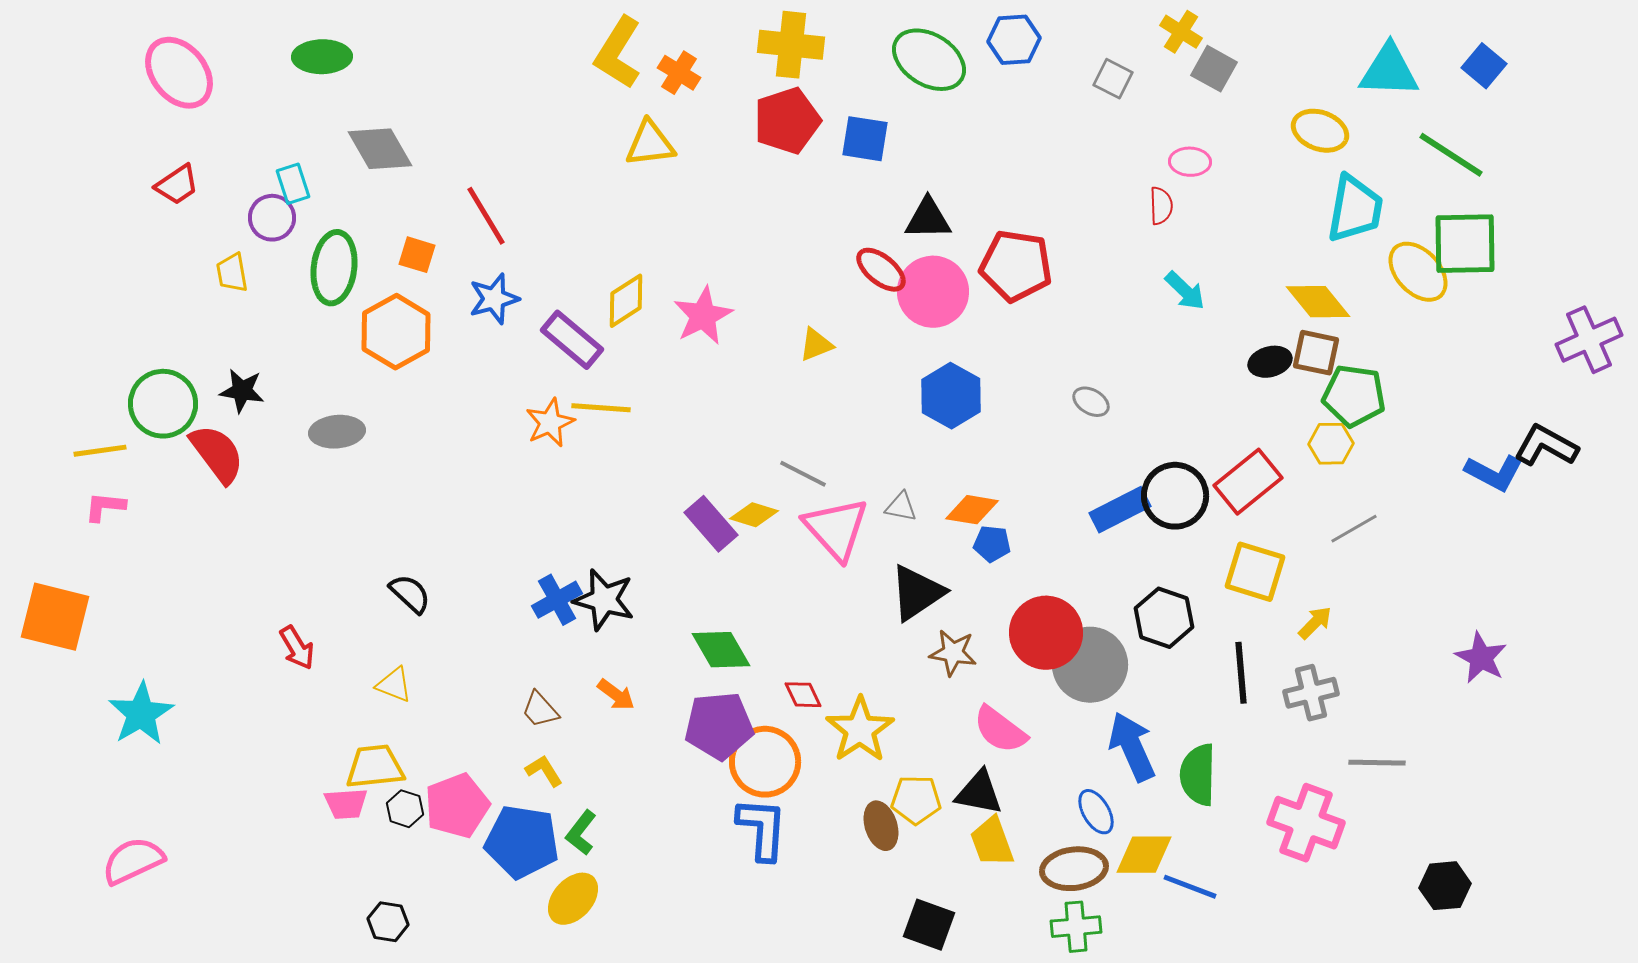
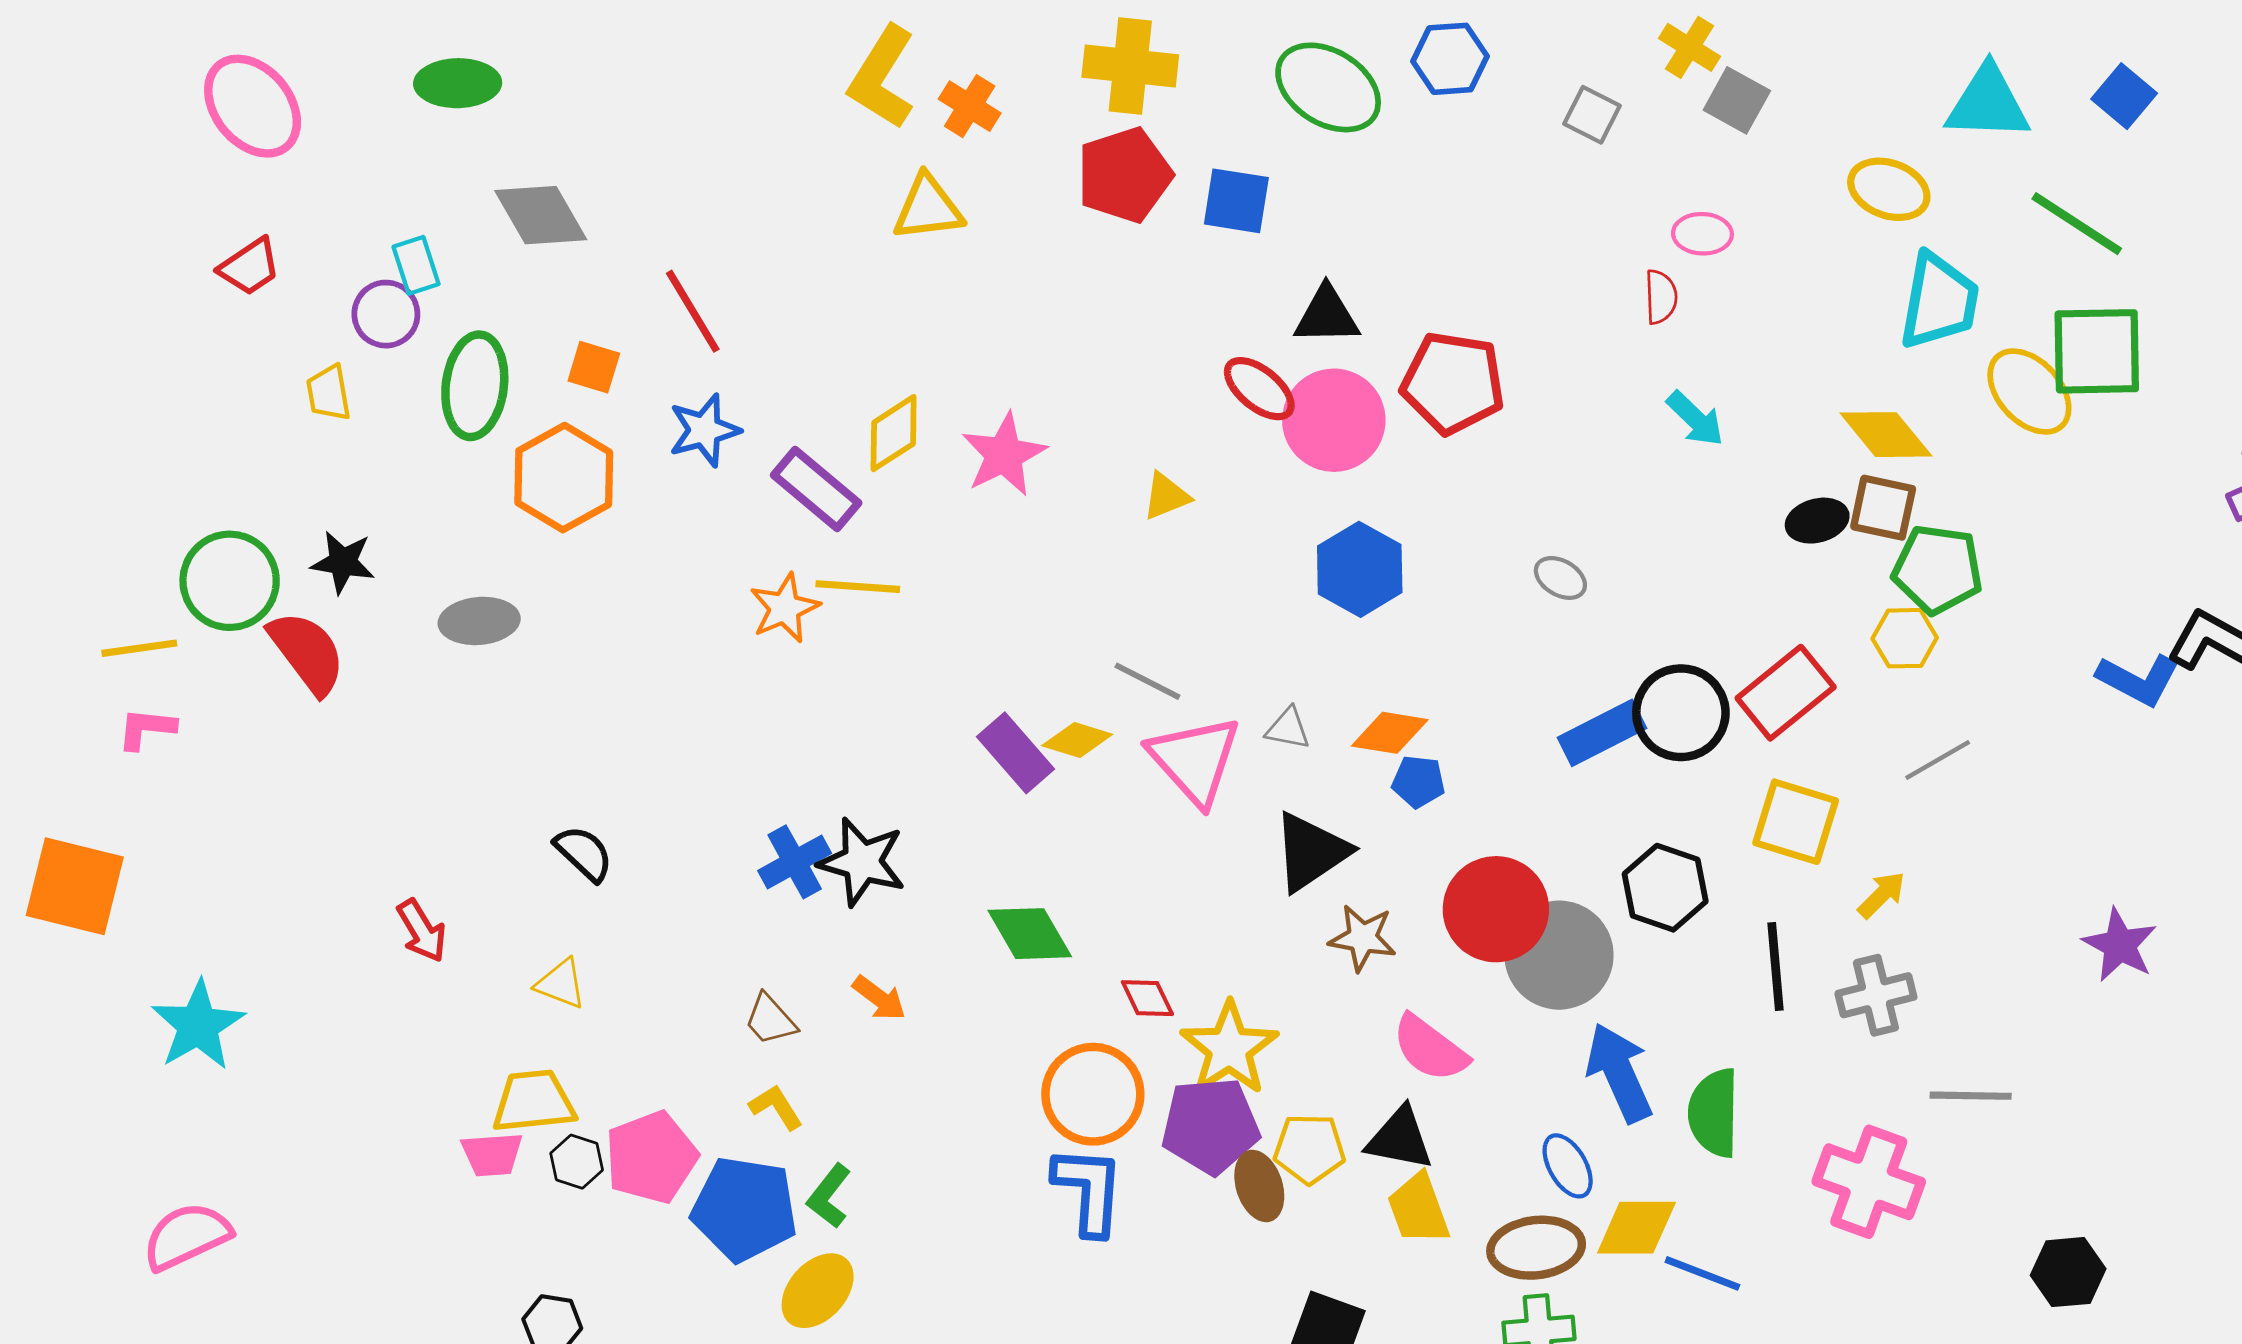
purple pentagon: (719, 726) -> (1211, 1126), moved

